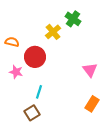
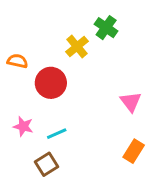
pink star: (16, 72) -> (23, 126), moved
cyan line: (39, 92) -> (57, 134), turned 48

